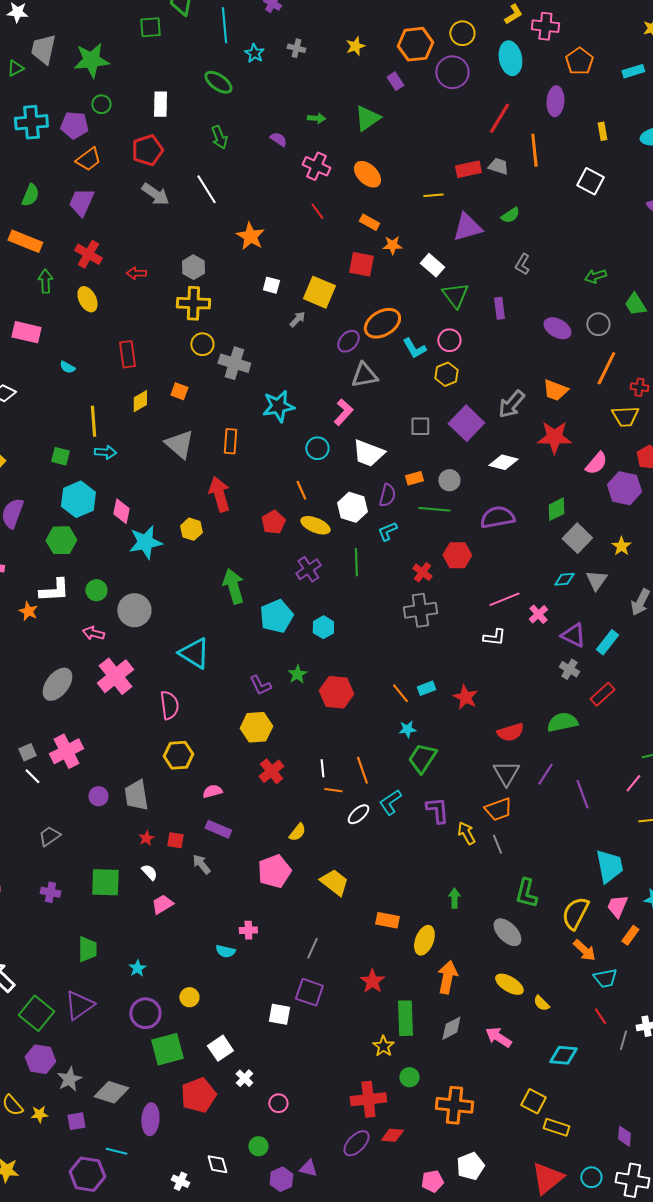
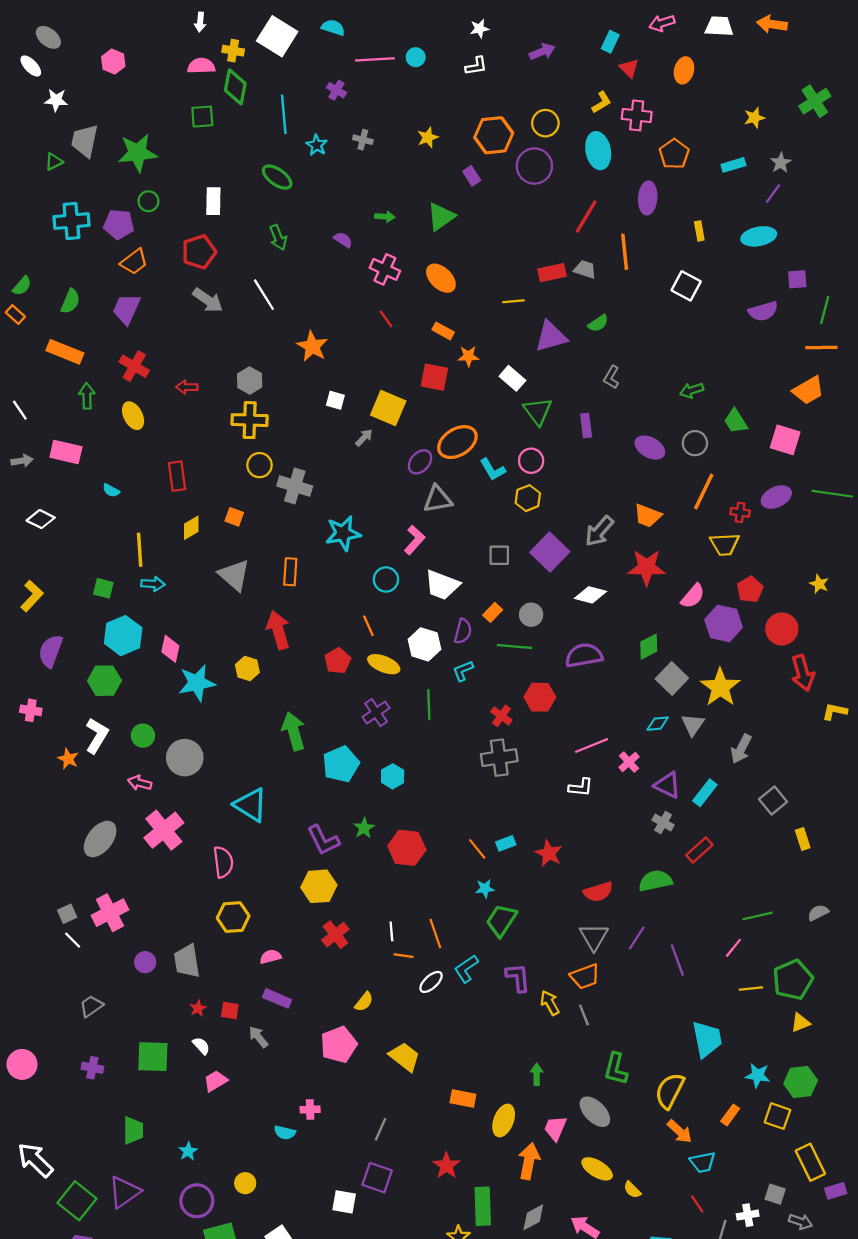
orange rectangle: (414, 478) -> (493, 612), turned -30
yellow star: (621, 546) -> (720, 687), size x1.8
white L-shape: (54, 590) -> (97, 736), turned -56
purple L-shape: (260, 685) -> (323, 840), size x1.4
pink trapezoid: (617, 906) -> (555, 1128), moved

